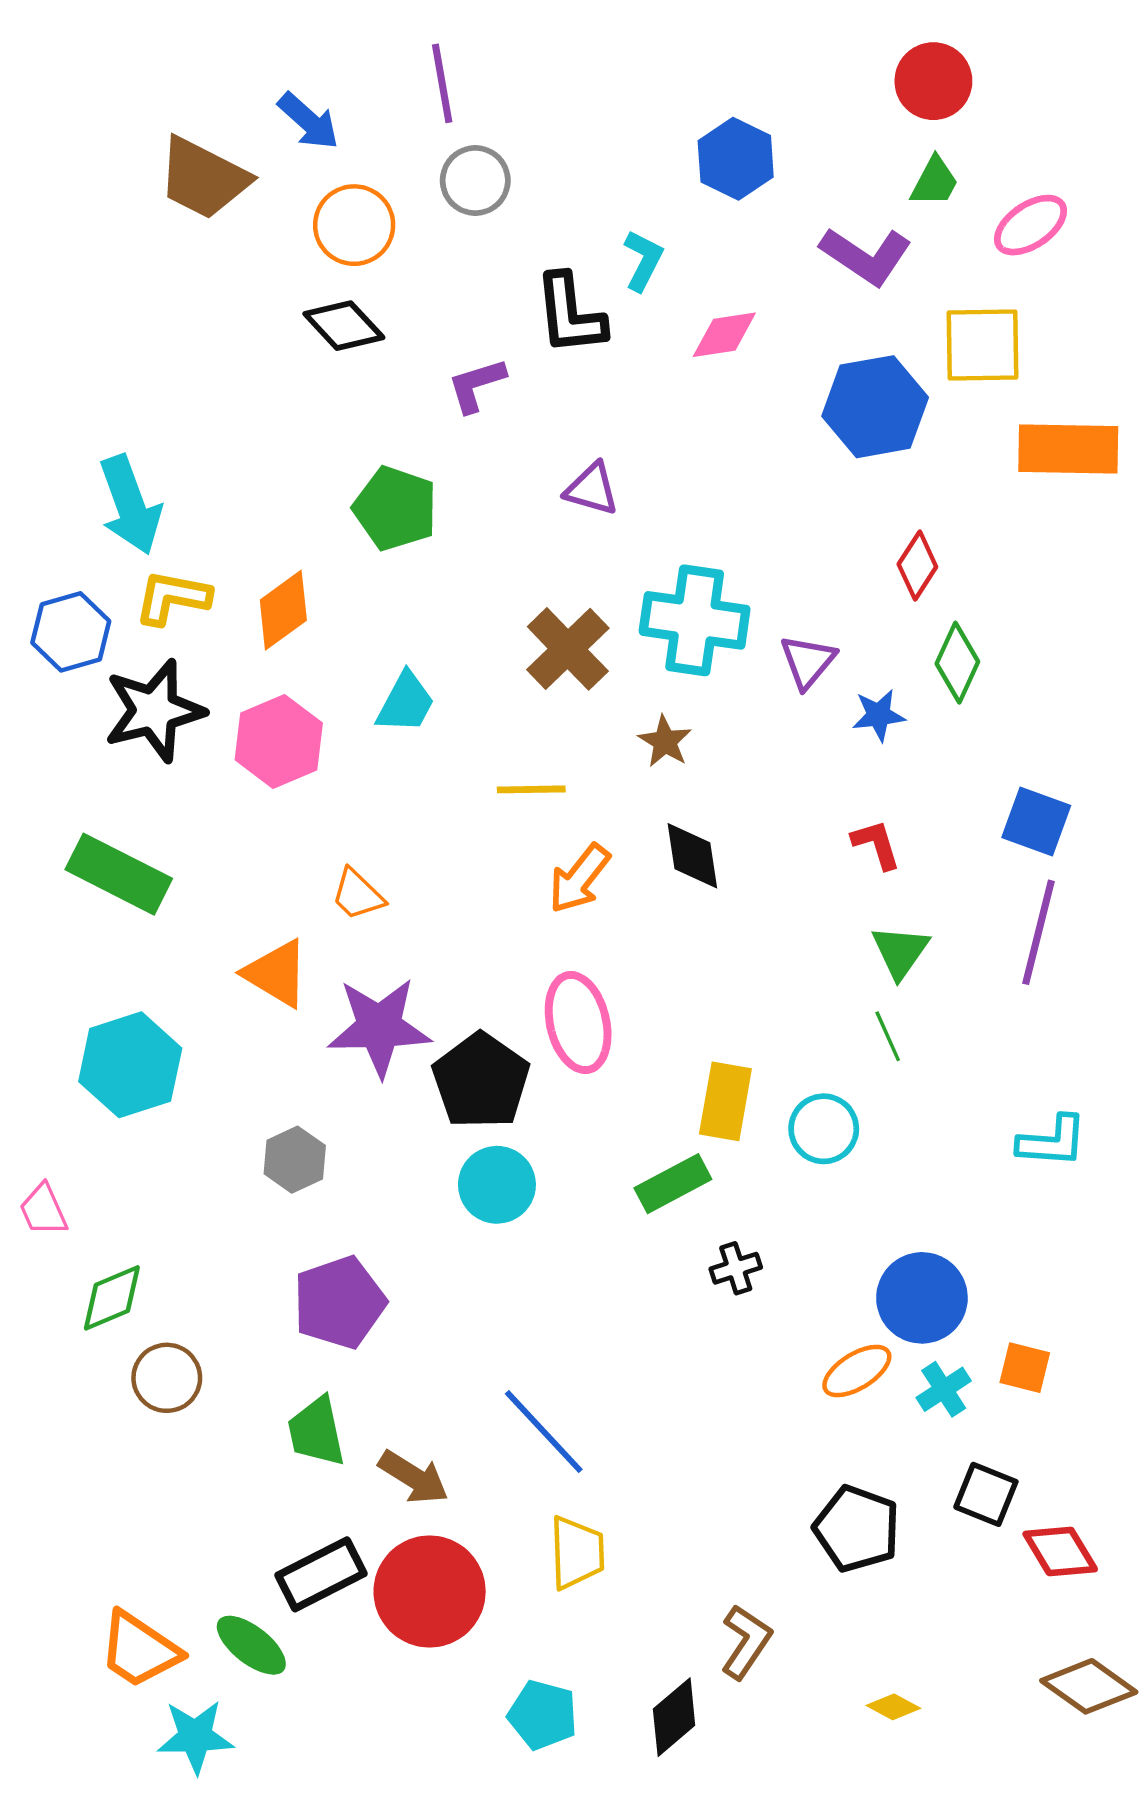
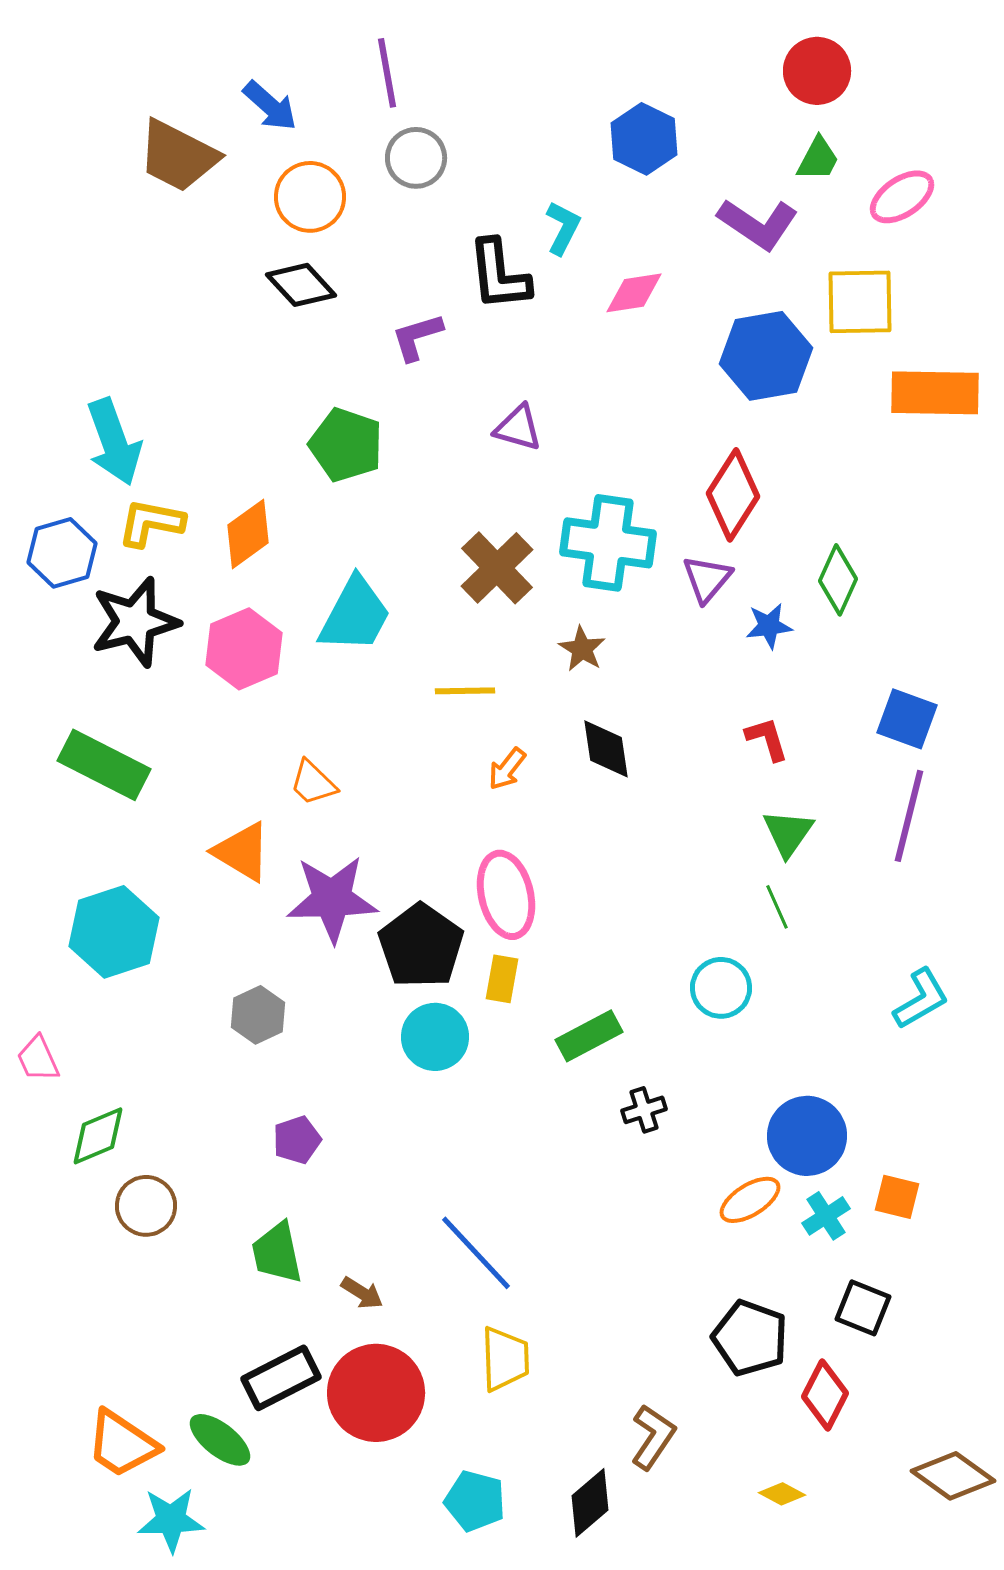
red diamond: (917, 566) -> (733, 495), moved, size x1.5
cyan trapezoid: (406, 703) -> (355, 615), size x1.4
orange arrow: (579, 879) -> (507, 769), size x0.7
yellow rectangle: (725, 1101) -> (502, 979), moved, size x0.7
cyan L-shape: (1052, 1141) -> (921, 999), turned -34
purple pentagon: (339, 1302) -> (297, 1140), size x0.6
brown arrow: (414, 1477) -> (362, 1293), size x0.7
red diamond: (1060, 1552) -> (825, 1395), moved, turned 58

